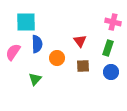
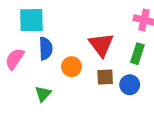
red triangle: (80, 41) -> (101, 45), size x1.5
blue circle: (111, 72) -> (130, 85), moved

